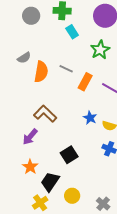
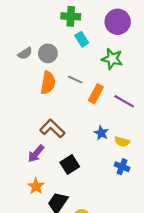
gray circle: (31, 16) -> (48, 53), moved
green star: (100, 50) -> (112, 59), turned -30
gray semicircle: (24, 58) -> (25, 53), moved
black square: (69, 155) -> (70, 164), moved

